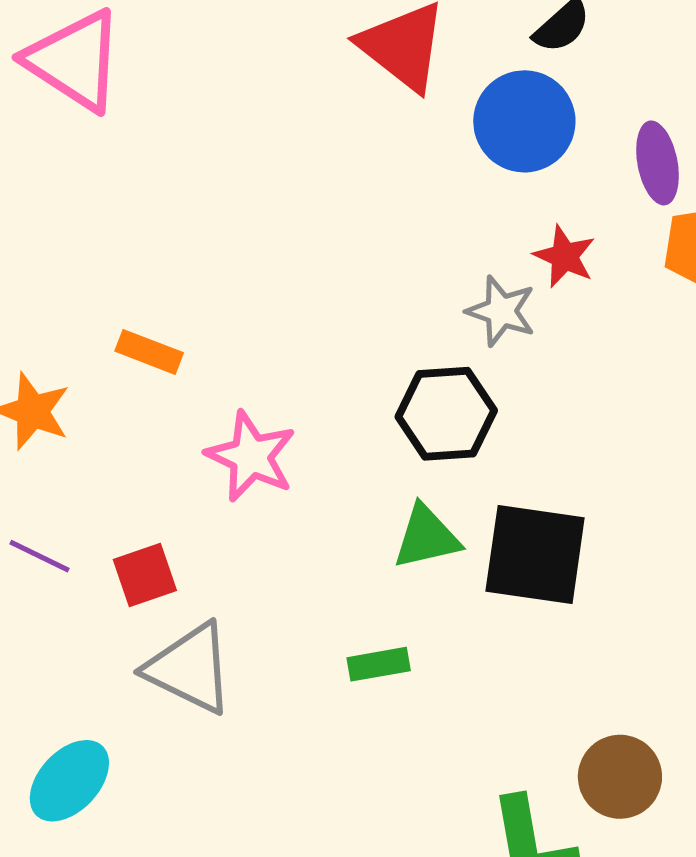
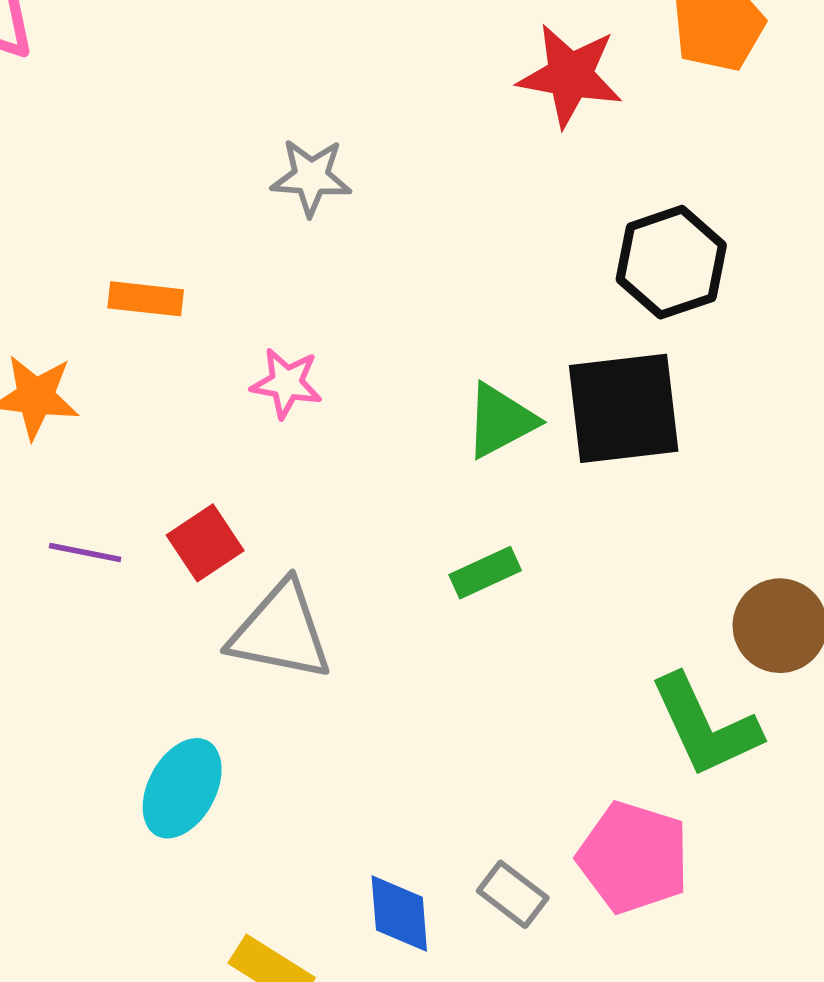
red star: (565, 256) -> (570, 76), size x1.5
gray star: (501, 311) -> (311, 177), moved
black hexagon: (446, 414) -> (671, 262), moved
pink star: (251, 456) -> (286, 383), size x0.7

